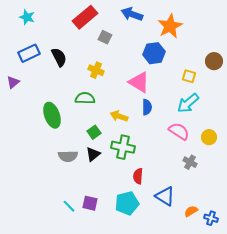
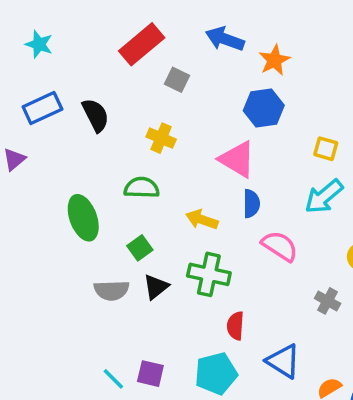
orange star: (170, 26) -> (274, 60), moved, size x0.7
pink semicircle: (179, 131) -> (280, 246), moved
green square: (94, 132) -> (140, 248), moved

